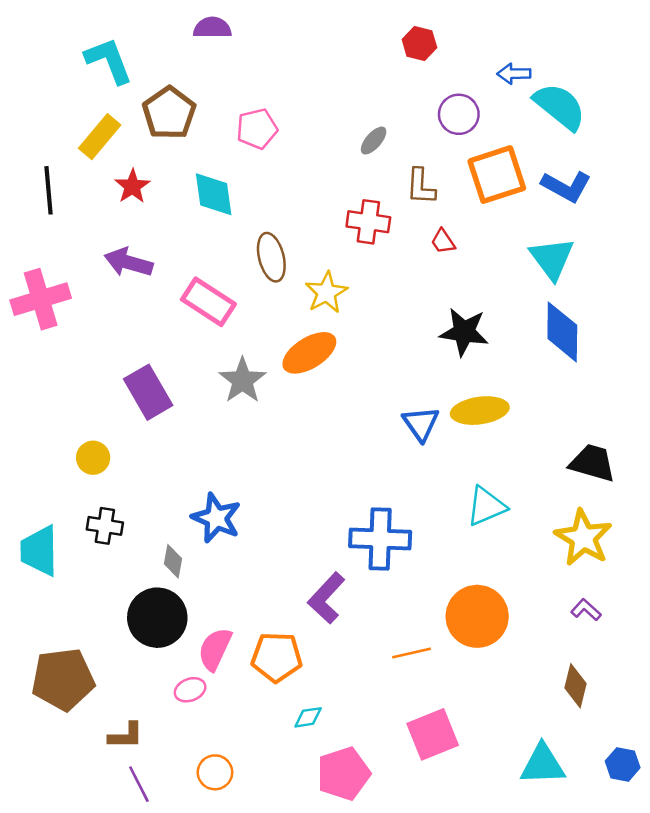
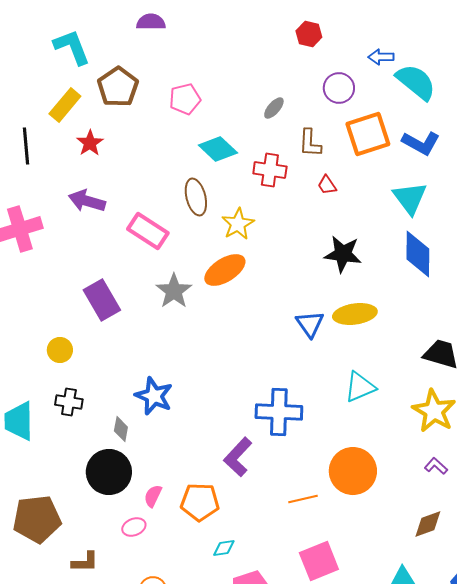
cyan diamond: (214, 194) -> (218, 149), moved, turned -39
pink semicircle: (215, 649) -> (153, 496), size x0.7
brown diamond: (575, 686) -> (428, 524), turned 56

